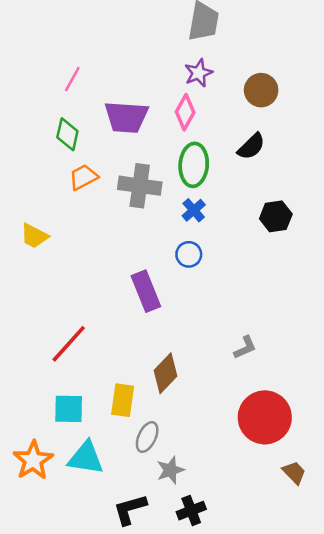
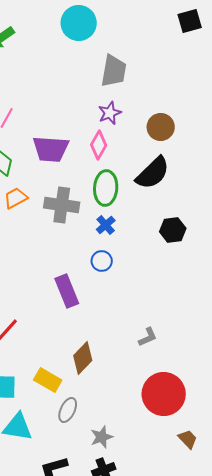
black semicircle: (251, 146) -> (153, 173), size x1.5
yellow rectangle: (123, 400) -> (48, 380), turned -68
gray star: (170, 470) -> (102, 437), moved

